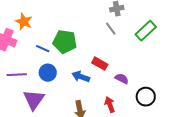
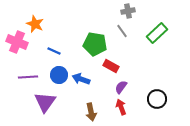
green pentagon: (65, 42) -> (95, 44), moved
blue arrow: (81, 77) -> (81, 79), moved
purple semicircle: (122, 79) -> (121, 87), moved, turned -80

